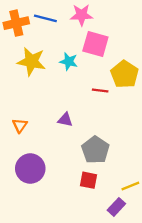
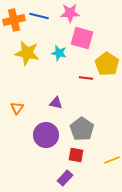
purple circle: (30, 169) -> (46, 135), moved
purple rectangle: (116, 207) -> (65, 178), moved

